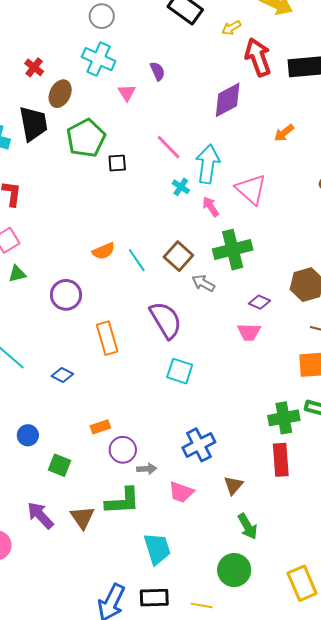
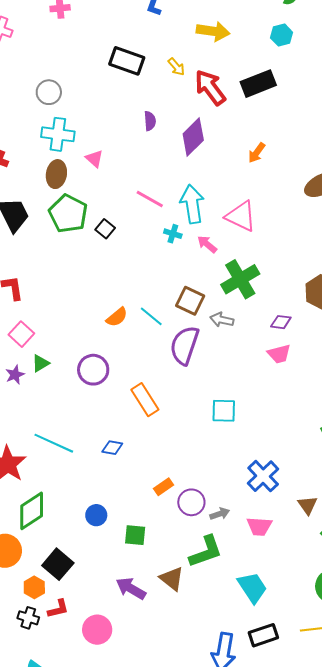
yellow arrow: (231, 28) -> (176, 67), turned -84
purple semicircle: (158, 71) -> (150, 121), moved, turned 36
brown ellipse: (60, 94) -> (56, 174), moved
black square: (117, 163) -> (105, 229), turned -30
purple semicircle: (166, 320) -> (184, 345), moved, turned -114

